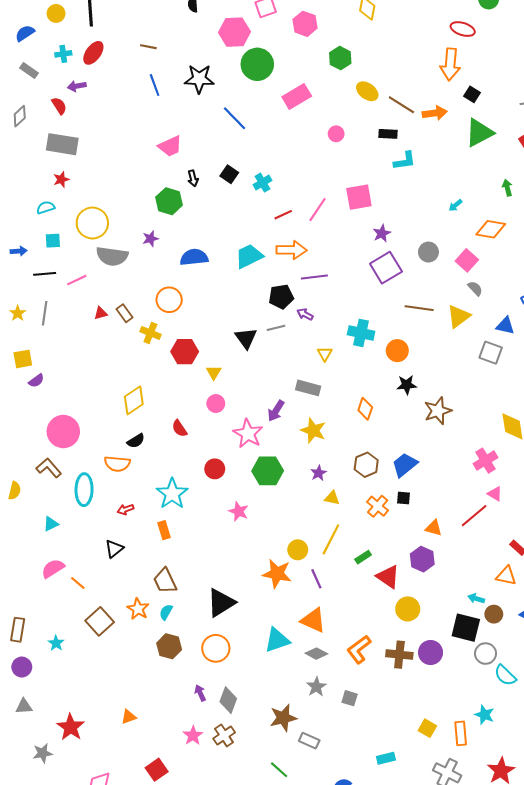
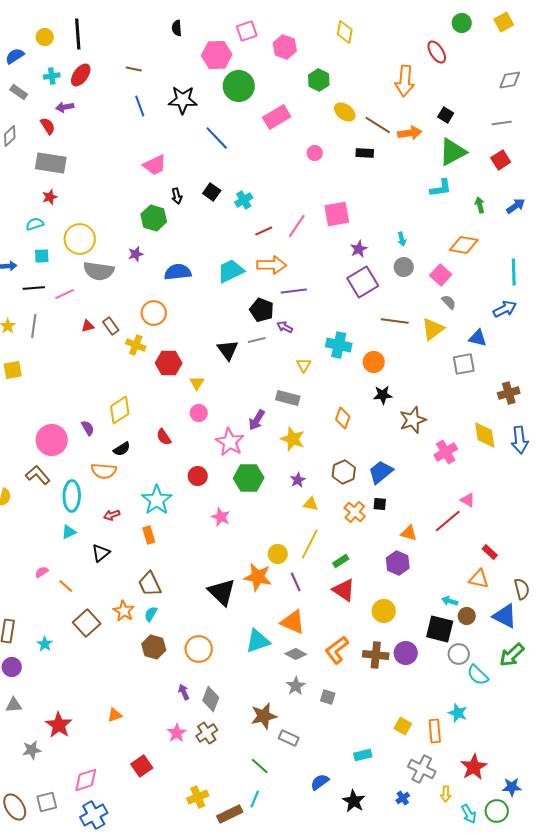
red ellipse: (463, 29) -> (437, 52), turned 40
orange arrow: (450, 64) -> (405, 81), moved
cyan L-shape: (405, 161) -> (441, 188), moved
cyan arrow: (455, 205) -> (402, 239), moved, turned -64
black pentagon: (281, 297) -> (262, 310), turned 30
gray square: (491, 353) -> (464, 364), turned -30
purple semicircle: (36, 381) -> (88, 428), moved, turned -84
pink cross: (486, 461) -> (446, 452), moved
cyan triangle: (51, 524) -> (69, 532), moved
pink semicircle: (53, 568) -> (42, 572), size x0.6
red triangle: (388, 577) -> (344, 590), moved
black triangle: (221, 603) -> (222, 592), moved, turned -44

